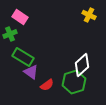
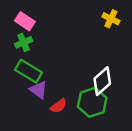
green cross: (10, 34) -> (24, 42), moved

